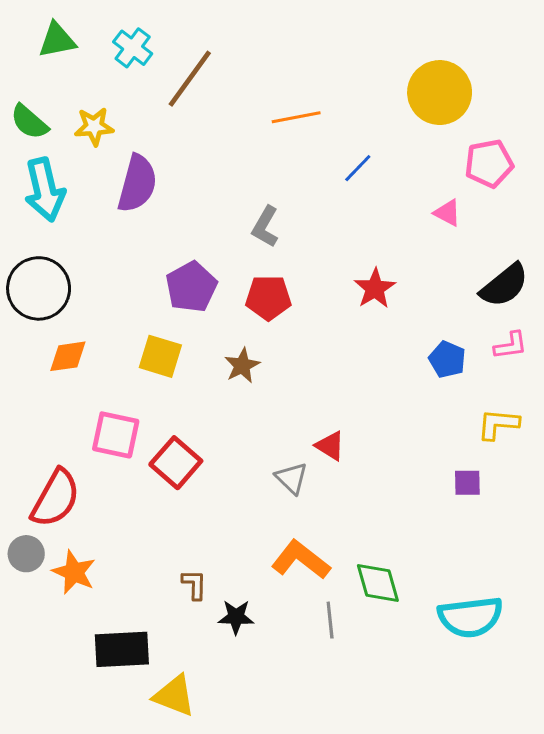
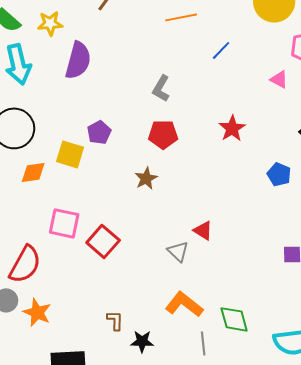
purple pentagon: (191, 287) -> (99, 132), moved, size x0.7
yellow square: (160, 356) -> (70, 154), moved

